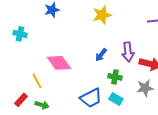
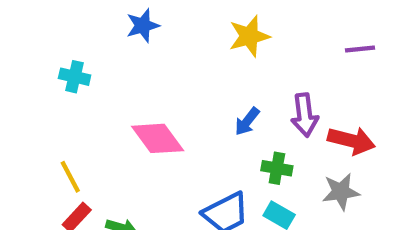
yellow line: (37, 81) -> (70, 177), moved

